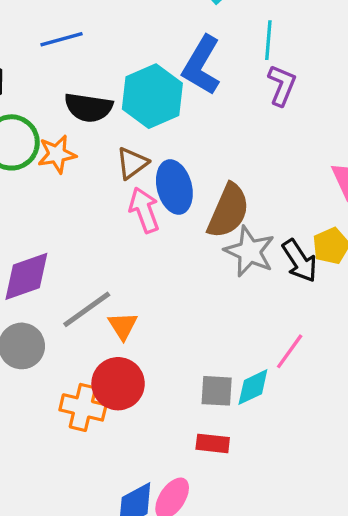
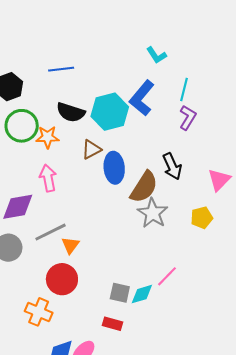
pink arrow: (144, 210) -> (48, 178), moved
black arrow: (300, 261) -> (172, 166), moved
orange cross: (83, 407) -> (39, 312), moved

